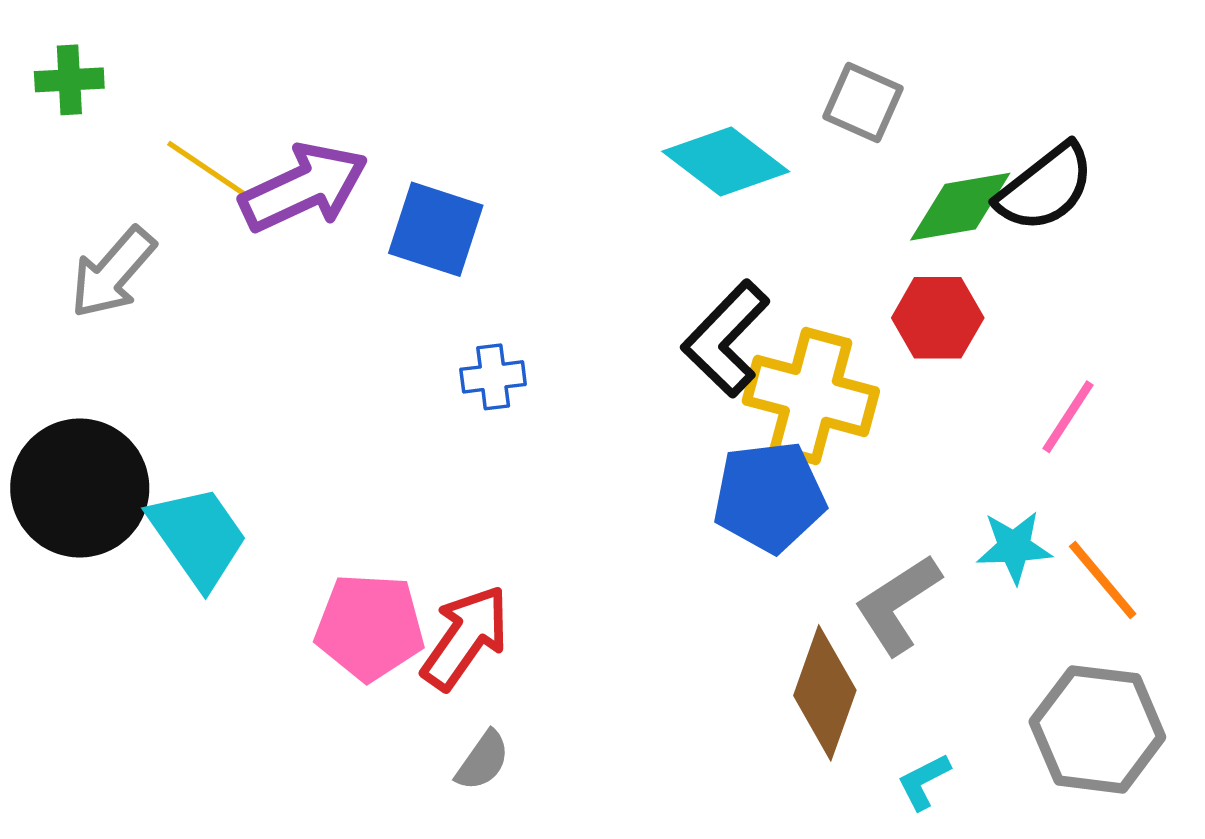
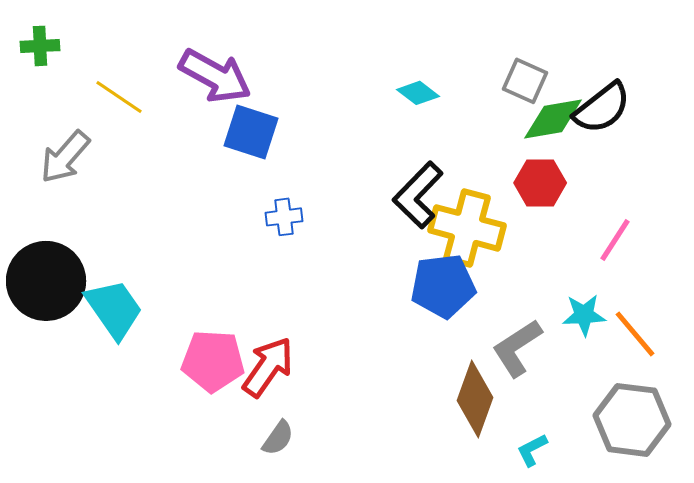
gray square: (863, 102) -> (525, 81), moved
cyan diamond: (726, 162) -> (418, 93), size x0.6
purple arrow: (304, 188) -> (215, 76), moved, turned 54

